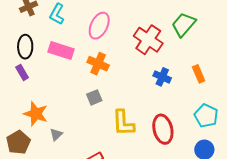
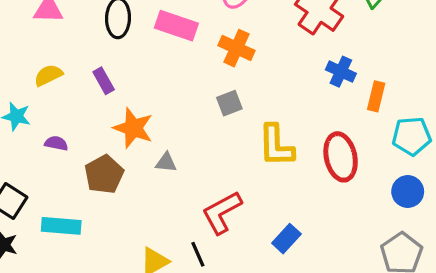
purple rectangle: (22, 72) -> (104, 81), moved
orange rectangle: (199, 74) -> (376, 96), moved, turned 36
cyan pentagon: (206, 116) -> (412, 136), turned -30
gray triangle: (56, 134) -> (166, 162), turned 48

